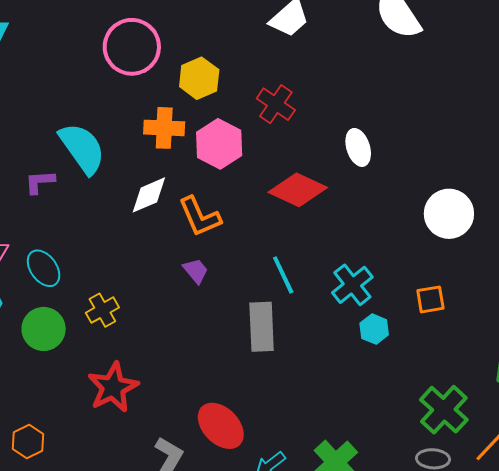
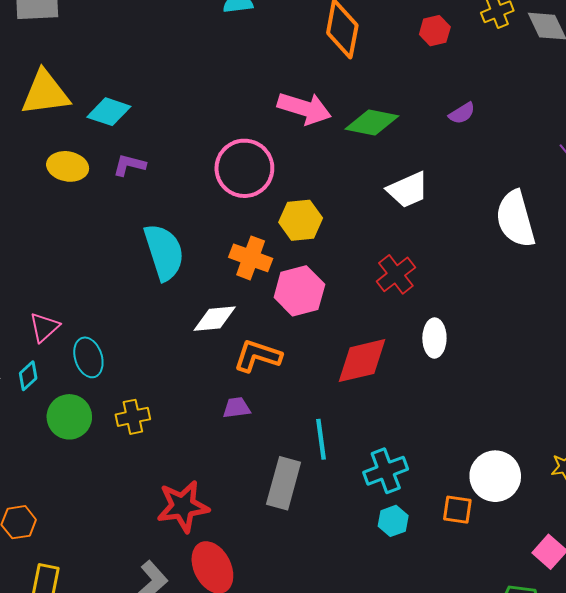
red cross: (276, 104) -> (396, 274), moved
purple L-shape: (40, 182) -> (129, 165), moved
red diamond: (298, 190) -> (362, 361), turned -56
white circle: (449, 214) -> (495, 476), moved
orange L-shape: (200, 217) -> (257, 356), turned 114
purple trapezoid: (196, 271) -> (237, 408), turned -76
red star: (113, 387) -> (183, 506), moved

